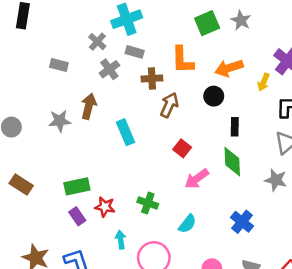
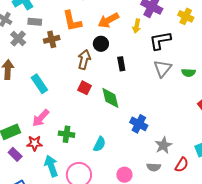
brown arrow: (169, 105) -> (84, 60), moved
green diamond: (232, 162) -> (110, 98), moved
pink arrow: (197, 179) -> (41, 118), moved
gray star: (276, 180) -> (163, 145), moved, turned -30
blue cross: (242, 222) -> (139, 124), moved
cyan arrow: (121, 240) -> (51, 166), size x1.5

